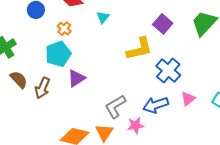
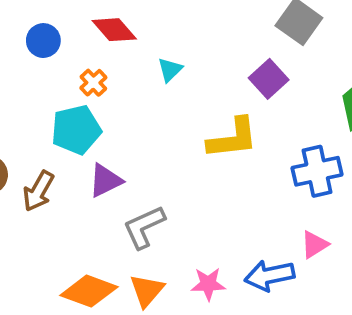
purple square: (163, 24) -> (269, 79), moved
blue cross: (168, 71) -> (317, 171), moved, turned 30
blue arrow: (156, 105) -> (270, 275), moved
gray L-shape: (115, 106) -> (144, 227), moved

